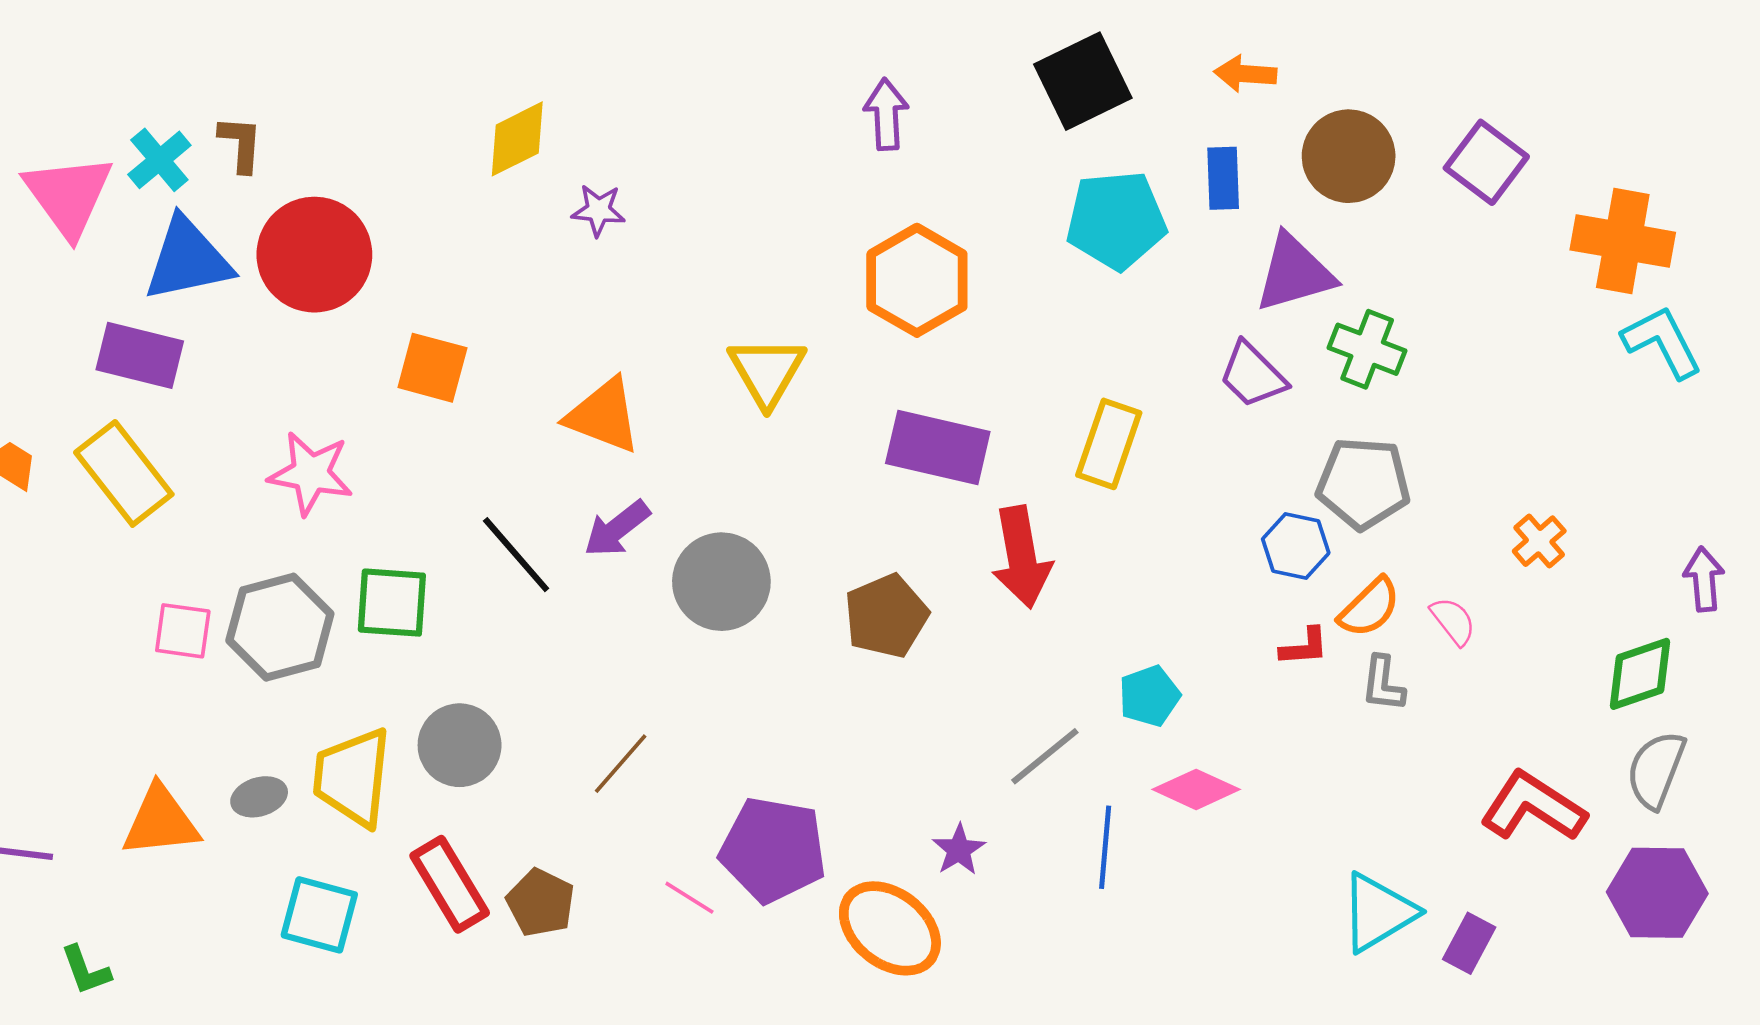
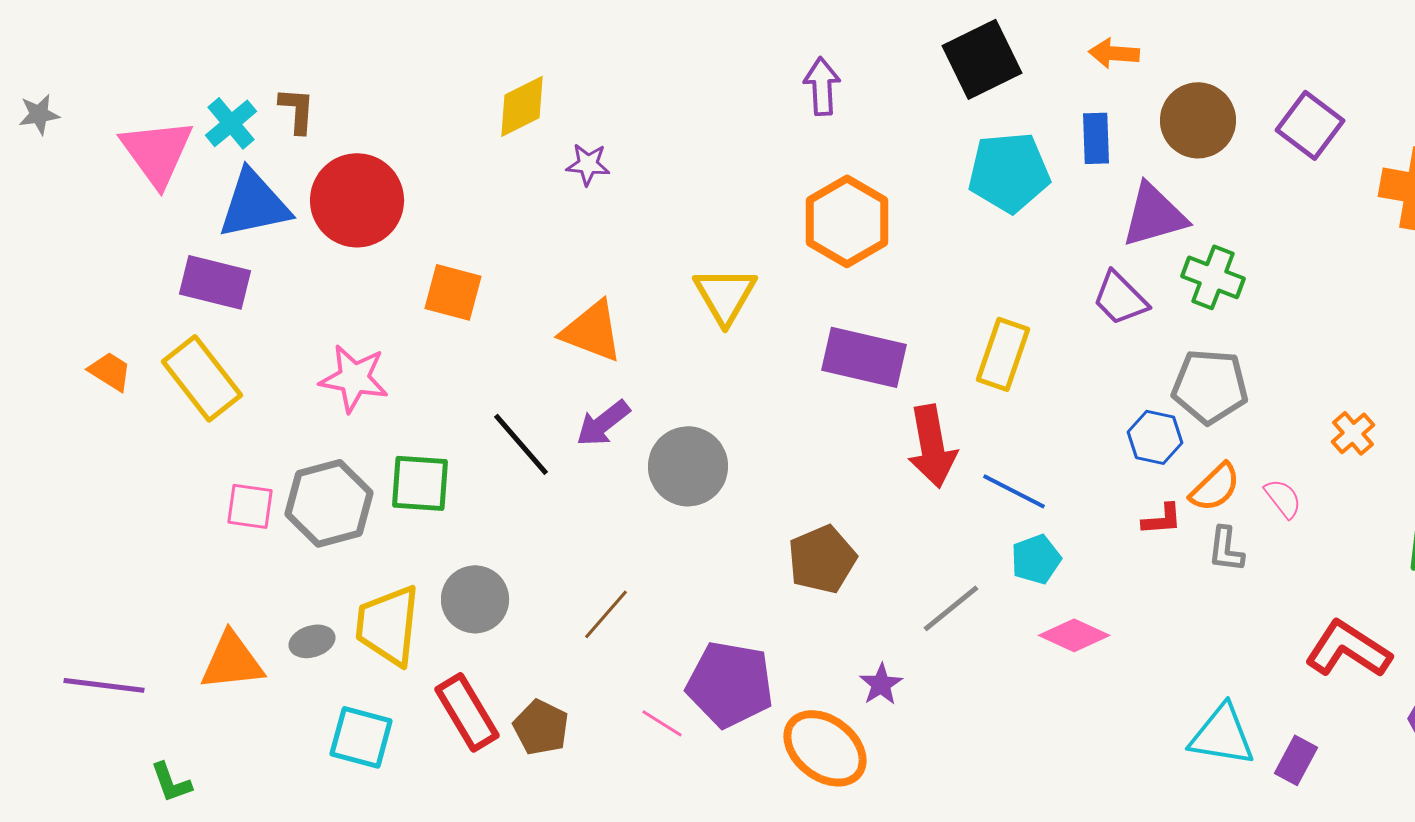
brown pentagon: (886, 616) -> (822, 559), moved
blue line: (1105, 847) -> (1014, 491), moved, turned -68
cyan triangle: (1378, 912) -> (1222, 735), turned 40

